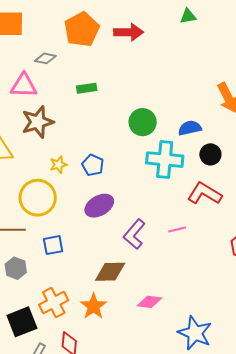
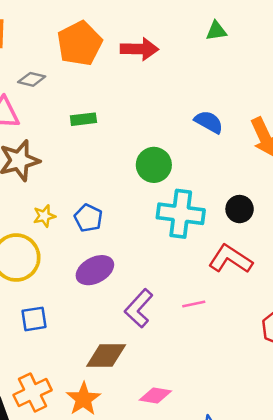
blue semicircle: (190, 128) -> (209, 122), moved, turned 40

